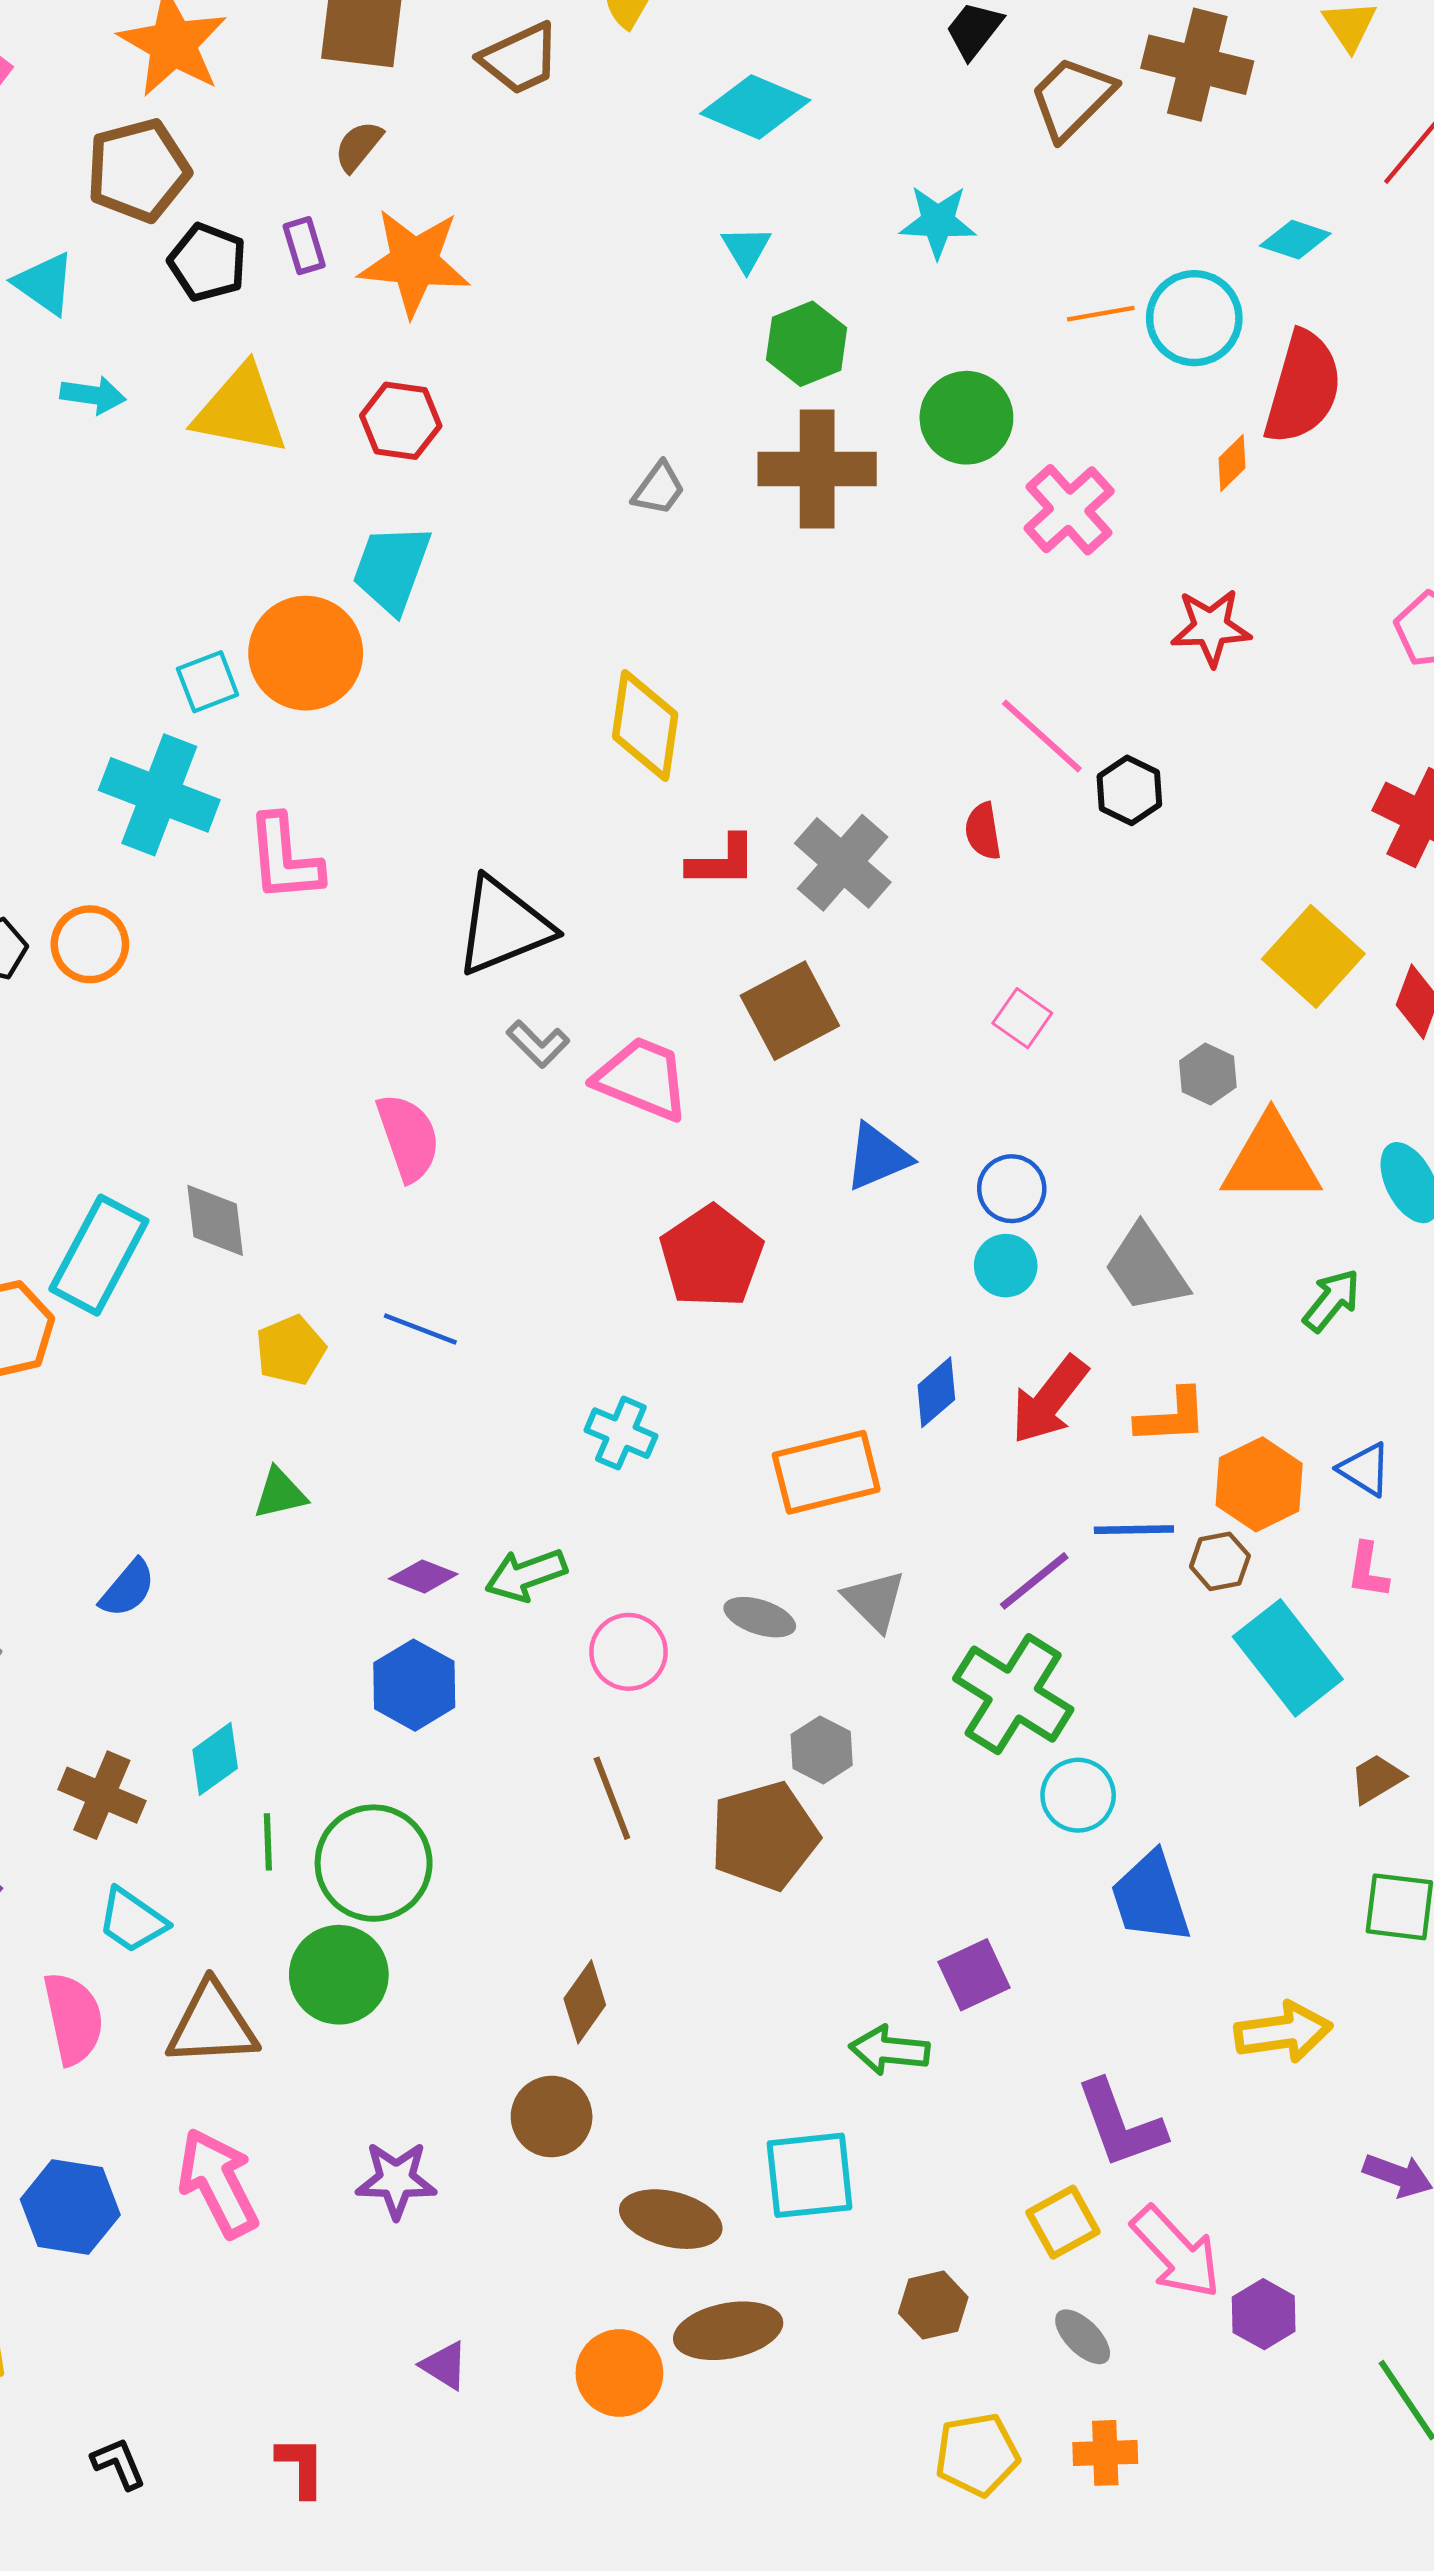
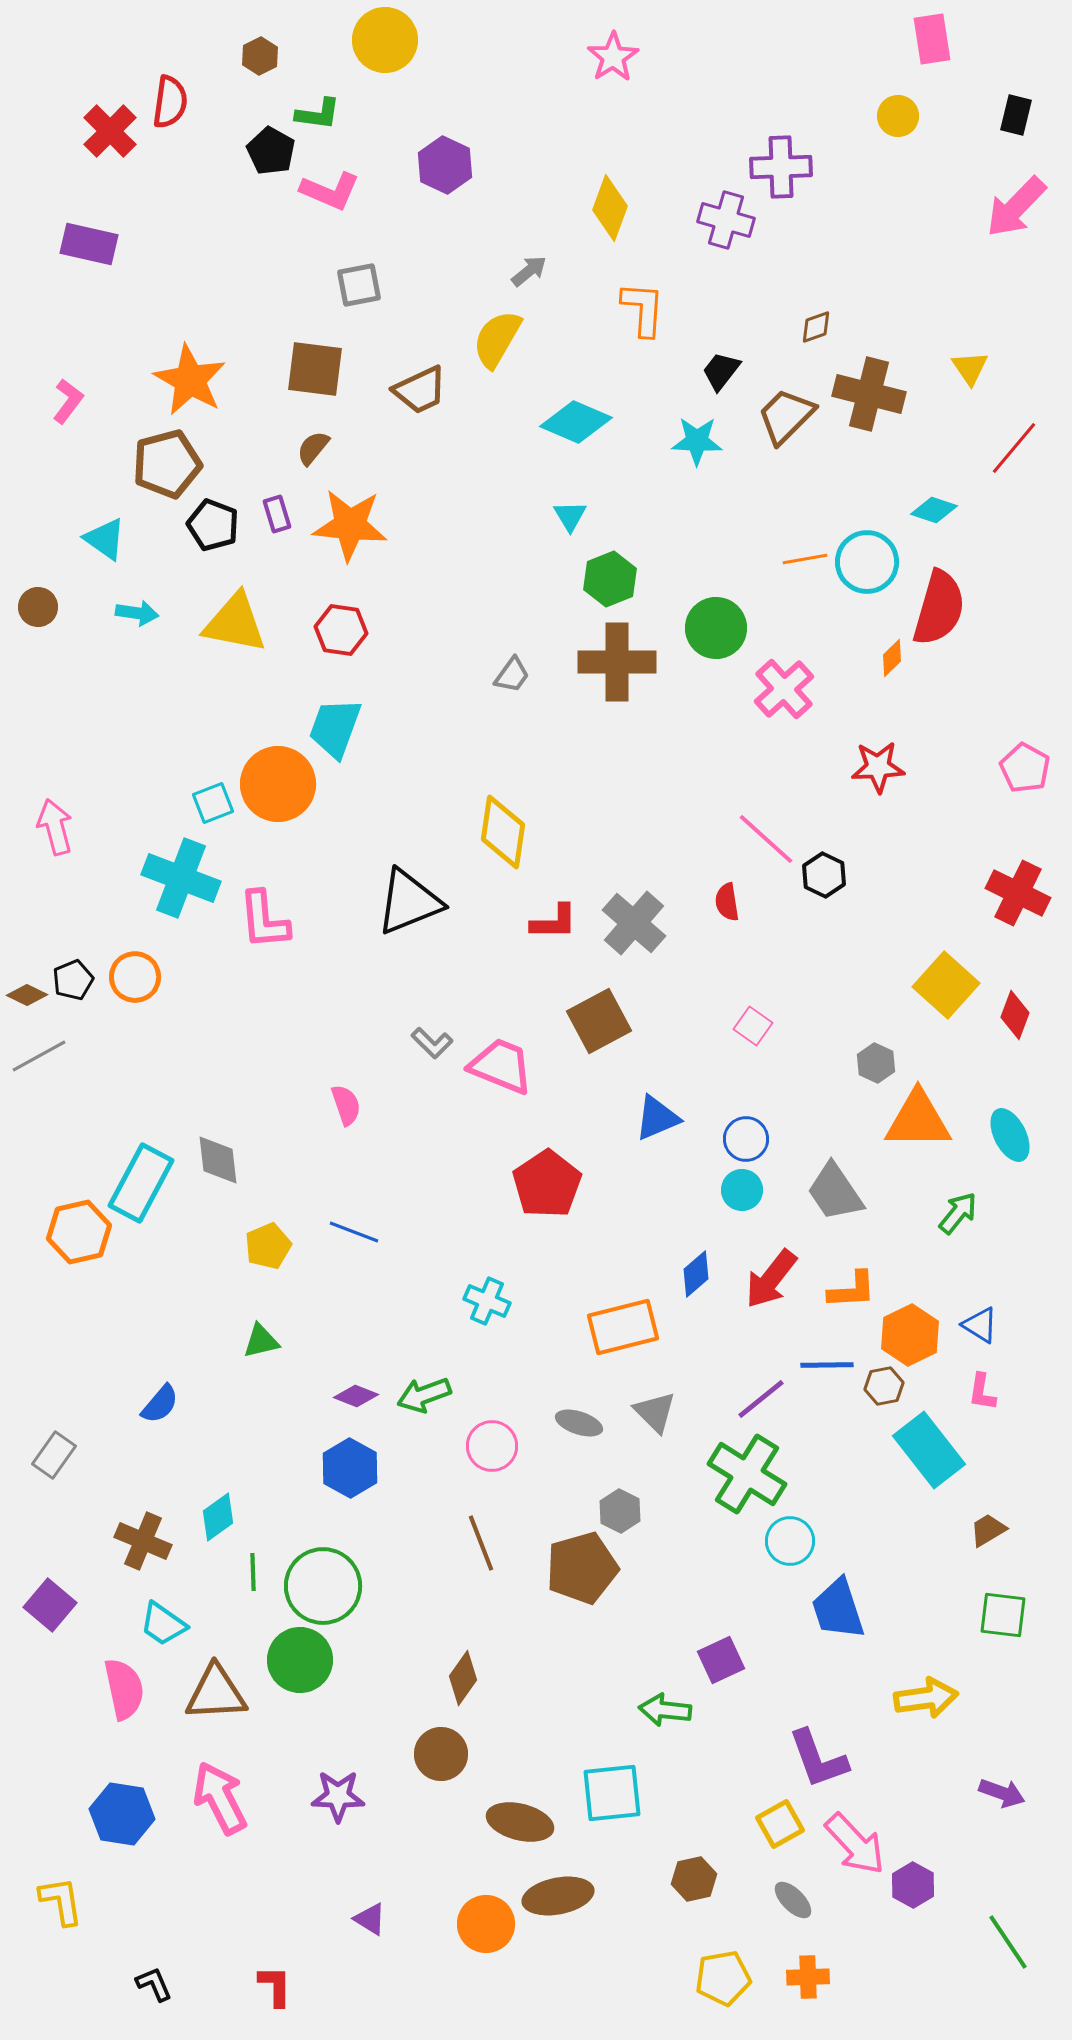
cyan star: (938, 222) -> (697, 441), moved
black triangle: (503, 926) -> (409, 902), moved
pink semicircle: (408, 1137) -> (346, 1105), size x0.7

